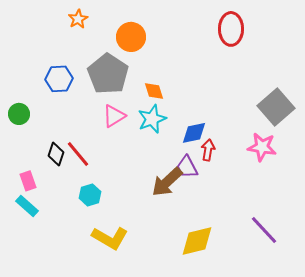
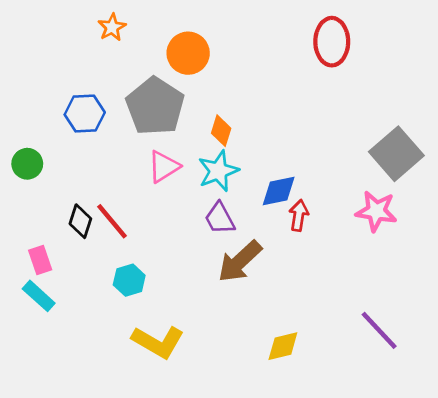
orange diamond: (154, 91) -> (221, 131), turned 35
purple trapezoid: (187, 167) -> (220, 218), moved
yellow diamond: (197, 241) -> (283, 346), size x0.7

